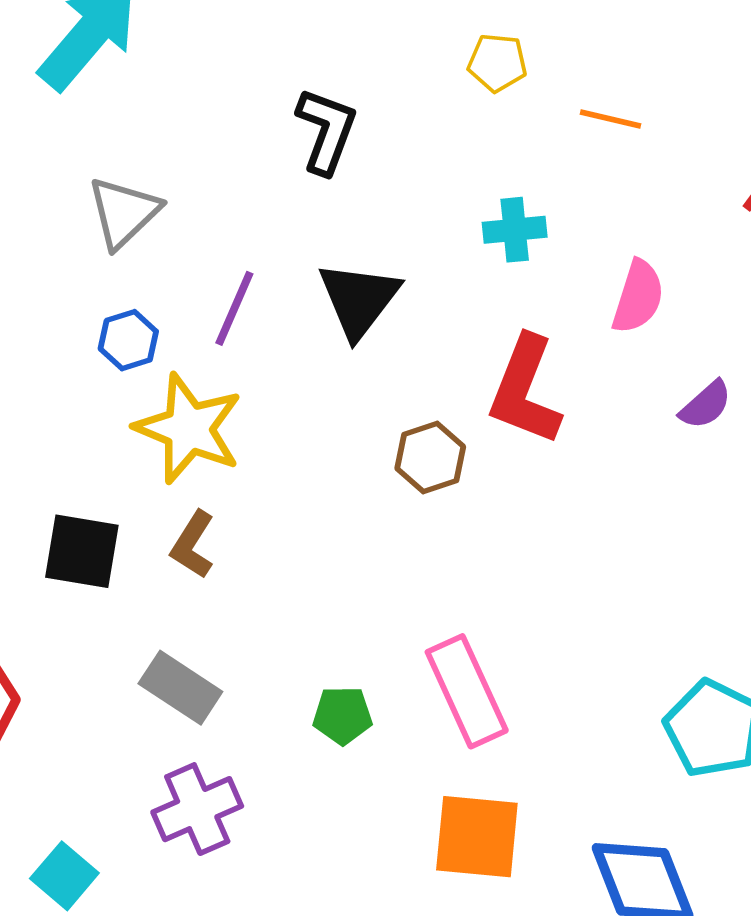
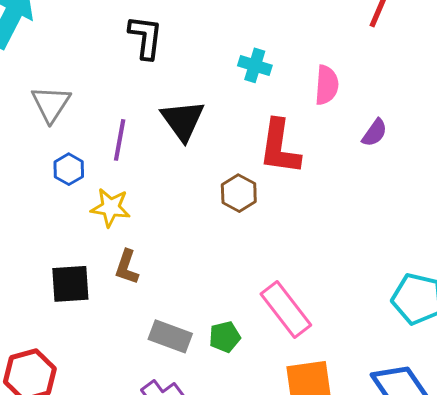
cyan cross: (515, 230) -> (255, 65), turned 36
yellow star: (189, 429) -> (111, 208), size x0.7
gray rectangle: (180, 688) -> (170, 336), moved

